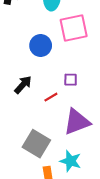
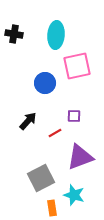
gray square: (36, 144) -> (41, 178), turned 32

